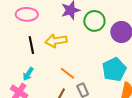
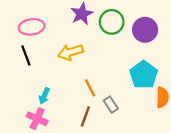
black line: (31, 45) -> (26, 55), moved
orange line: (67, 73) -> (90, 88), turned 35

